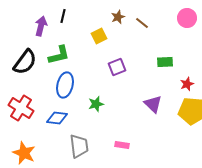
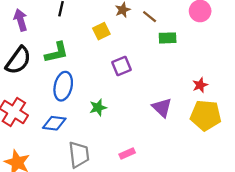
purple arrow: (41, 26) -> (21, 20), moved, turned -30
green rectangle: (165, 62) -> (168, 38), moved
pink rectangle: (122, 145) -> (127, 153), turned -32

